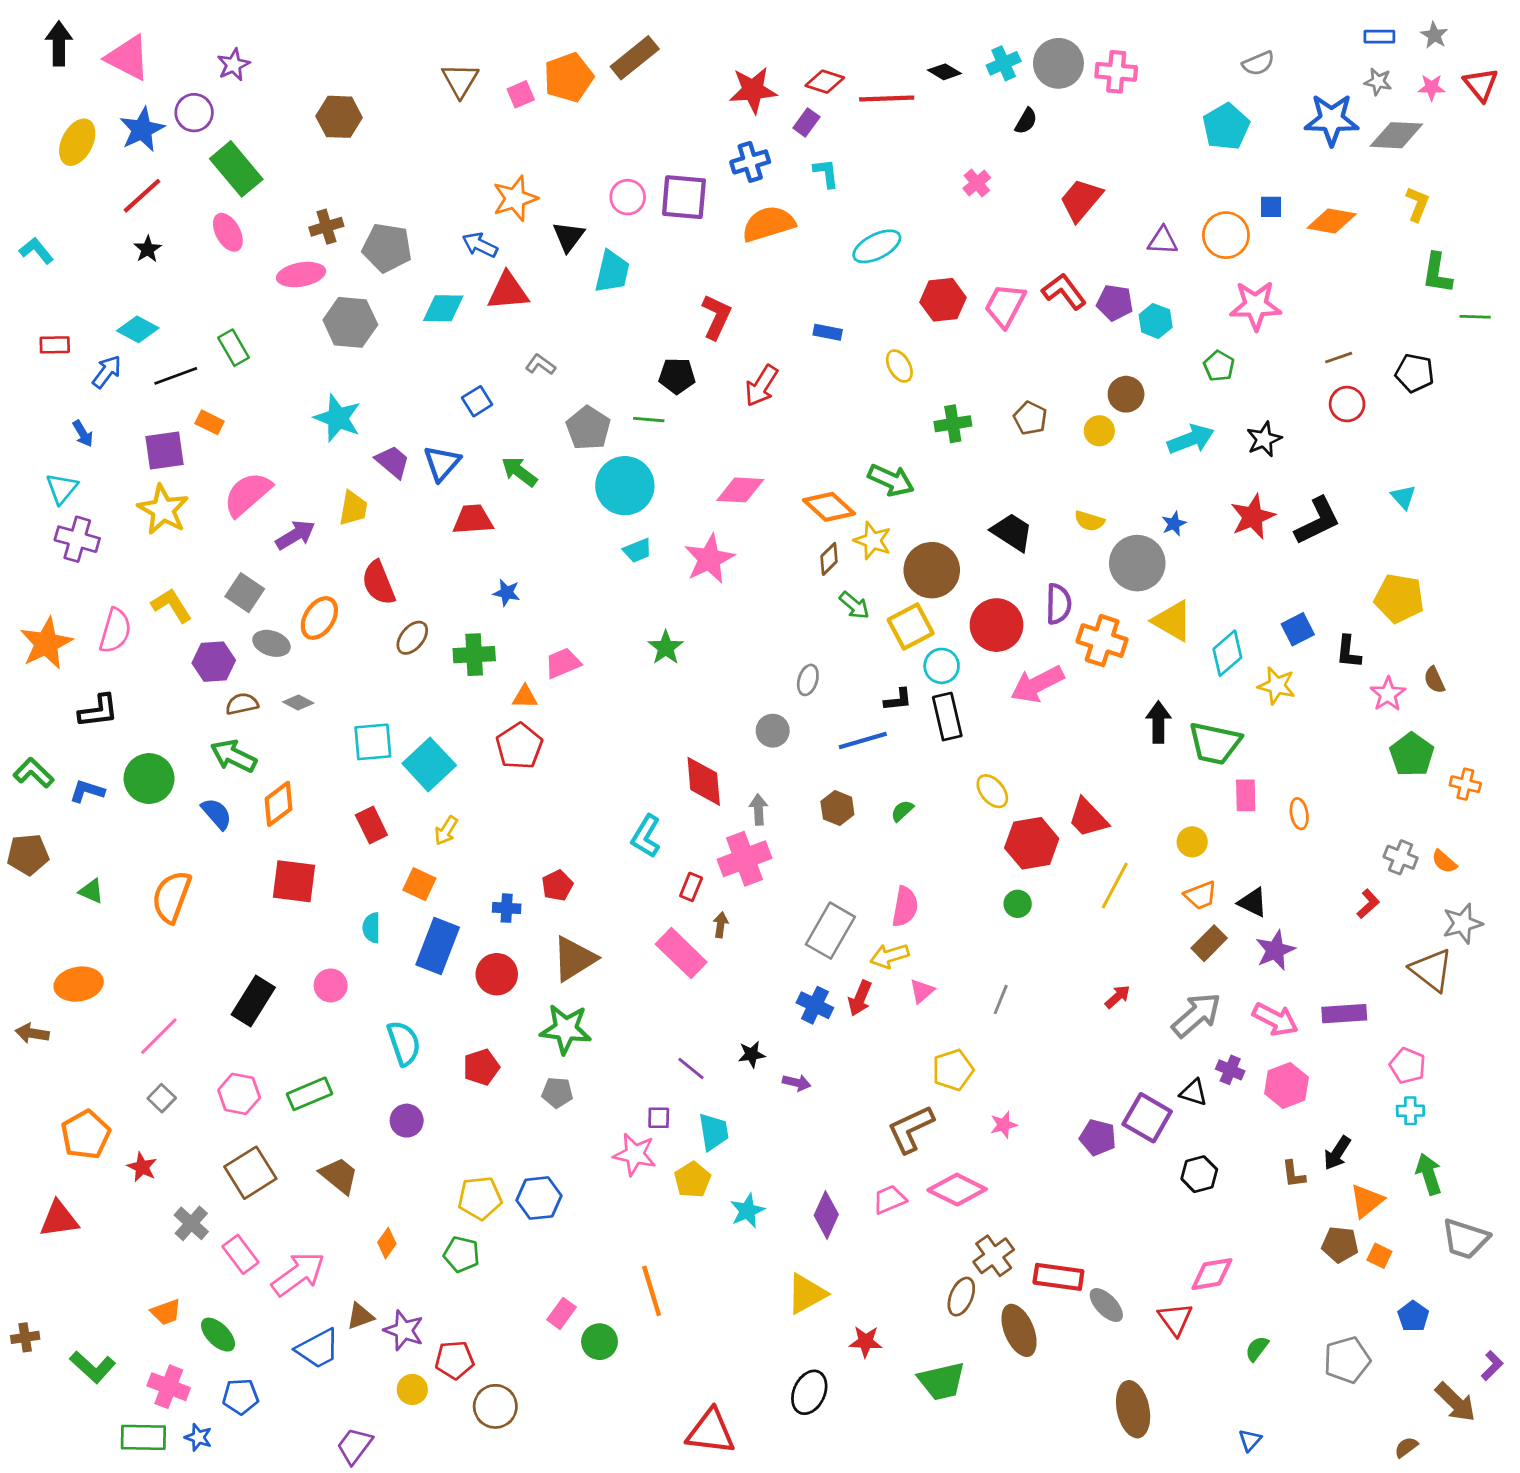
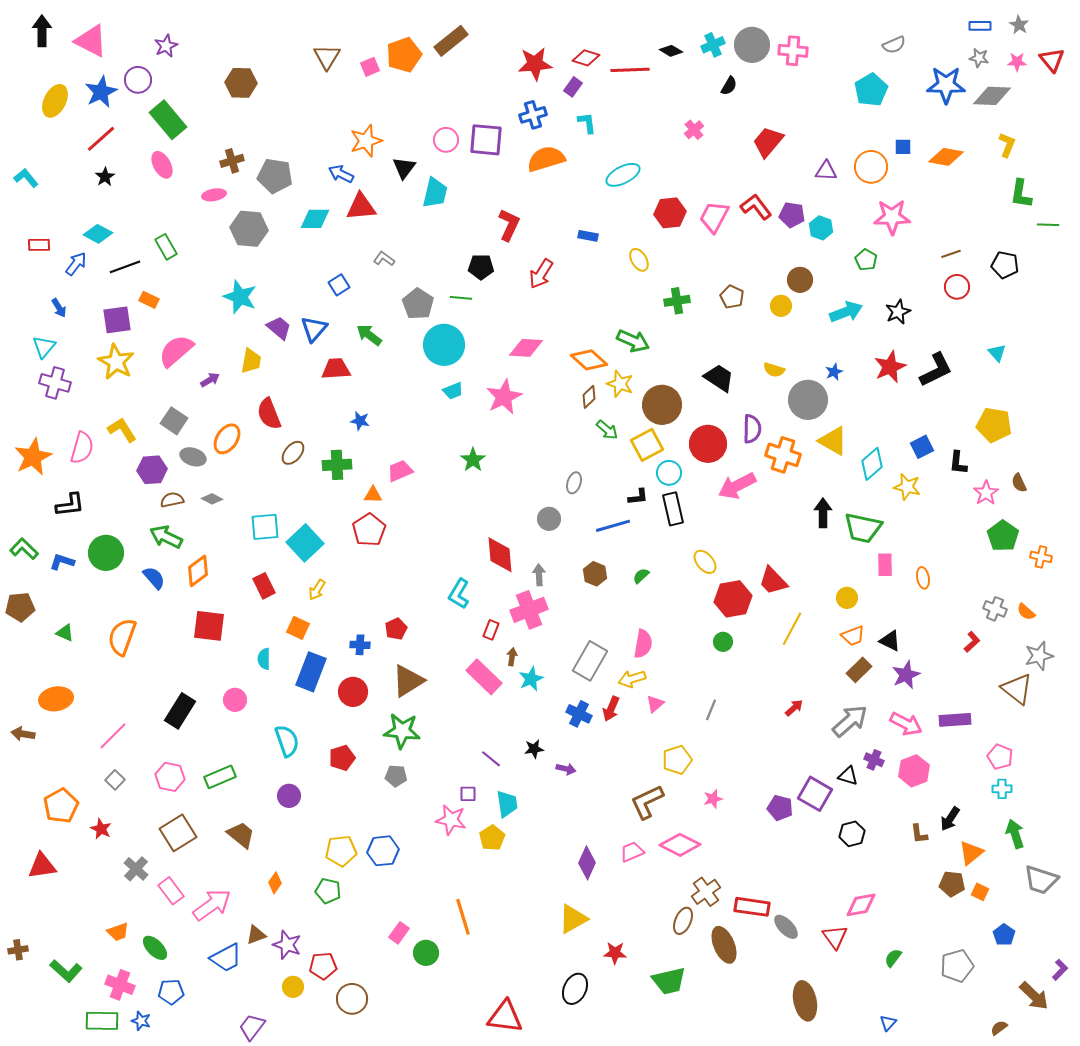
pink ellipse: (301, 275) -> (214, 195), size x0.7
purple arrow: (295, 535) -> (210, 380), size x0.7
cyan star: (747, 1211) -> (531, 679), moved

